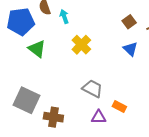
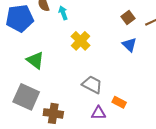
green triangle: (37, 49) -> (35, 60), moved

